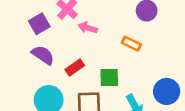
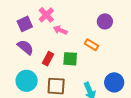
red rectangle: (75, 68) -> (48, 59), turned -32
green square: (109, 78) -> (70, 59), moved

